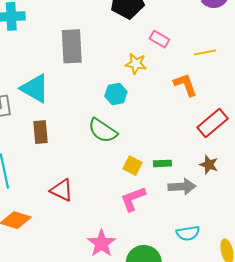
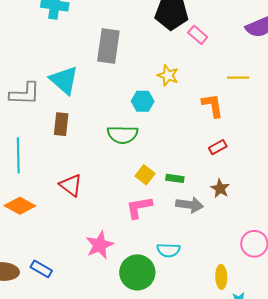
pink rectangle: (159, 39) -> (198, 35), moved
red rectangle: (212, 123) -> (218, 147), moved, size x0.6
green semicircle: (103, 131) -> (123, 135), turned -44
cyan semicircle: (188, 233) -> (168, 250), moved

